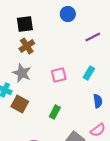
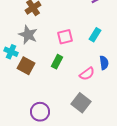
green rectangle: (55, 112) -> (57, 62), moved
pink semicircle: (98, 130) -> (87, 74), moved

